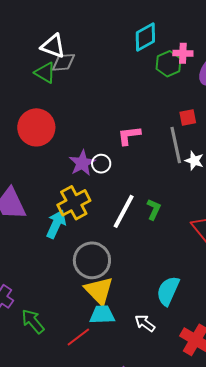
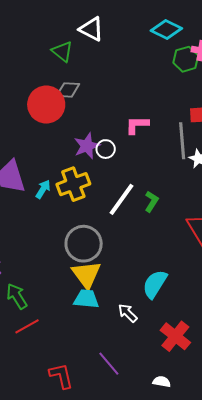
cyan diamond: (145, 37) -> (166, 30), turned 48
white triangle: (53, 46) -> (91, 29), moved
gray diamond: (64, 62) -> (68, 90), moved
cyan arrow: (56, 224) -> (43, 189), moved, size x0.7
red line: (78, 337) -> (27, 326), moved

